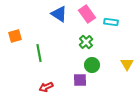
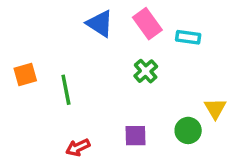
orange square: (15, 36) -> (25, 75), moved
green circle: (92, 65) -> (188, 130), moved

